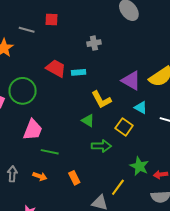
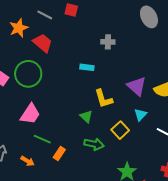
red trapezoid: (56, 68) -> (43, 43), moved
cyan triangle: (141, 108) -> (140, 115), turned 32
orange rectangle: (74, 178) -> (59, 153), moved, turned 48

